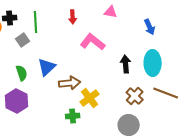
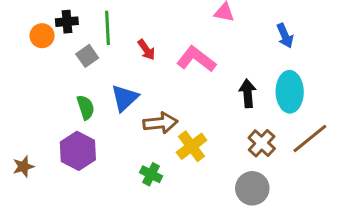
red arrow: (73, 17) -> (146, 50), moved, turned -32
brown line: (166, 93) -> (310, 138), turned -60
green cross: (73, 116) -> (151, 174), moved, turned 32

